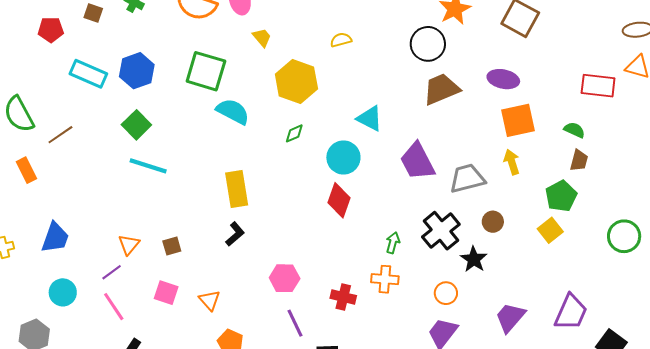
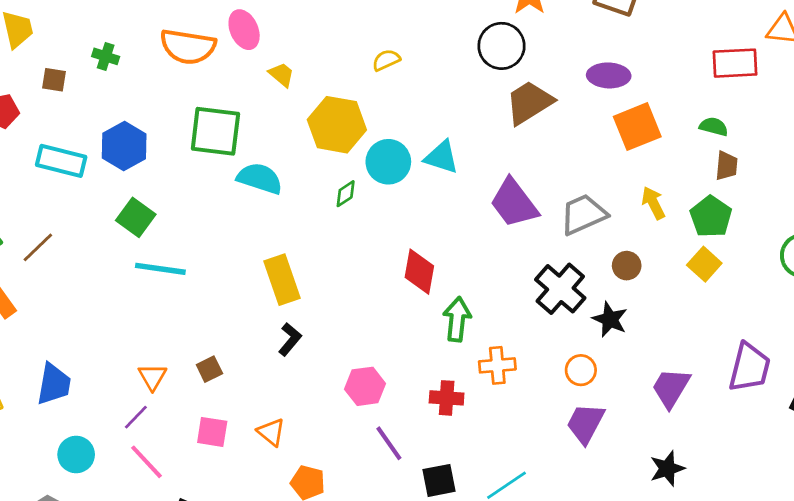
cyan circle: (343, 157) -> (388, 162), moved
yellow arrow: (512, 162) -> (653, 203), moved
green arrow: (393, 243) -> (457, 319), moved, size x1.5

